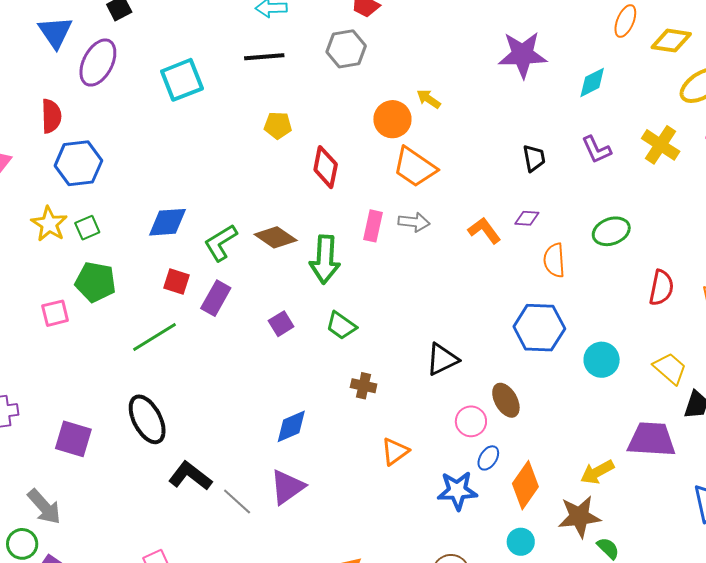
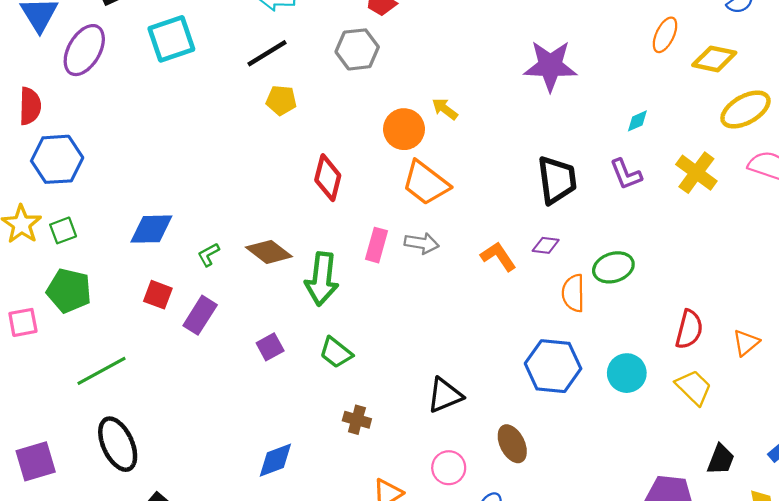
black line: (264, 57) -> (267, 53), turned -30
cyan square: (182, 80) -> (171, 39), moved
cyan diamond: (592, 82) -> (637, 121), moved, size x0.7
yellow pentagon: (278, 125) -> (281, 100), moved
black trapezoid: (534, 158) -> (557, 180), size x1.6
green ellipse: (611, 231) -> (613, 267), moved
green L-shape: (221, 243) -> (208, 255), size x0.6
green line: (154, 337) -> (101, 371), moved
cyan circle: (602, 360) -> (627, 373), moved
yellow trapezoid: (670, 368) -> (694, 387), moved
pink circle: (471, 421) -> (449, 468), moved
purple square: (73, 439) -> (36, 461), turned -36

